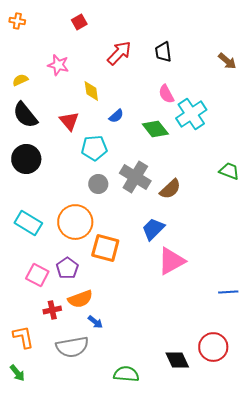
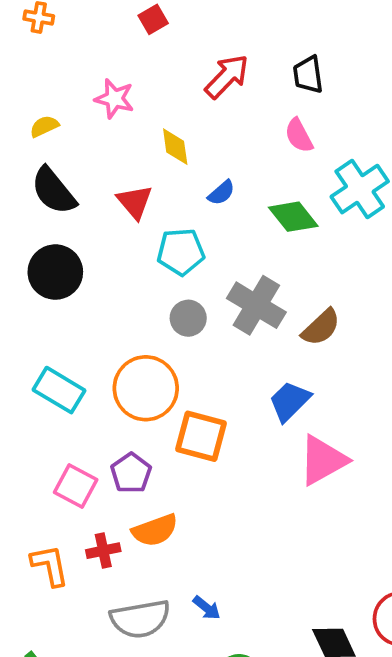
pink semicircle: (166, 94) -> (299, 136), moved
blue arrow: (95, 322) -> (207, 608), moved
orange L-shape: (23, 337) -> (50, 565), moved

